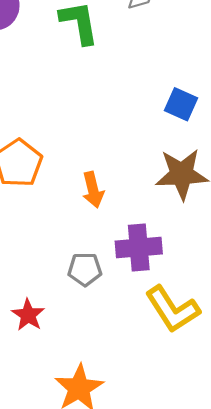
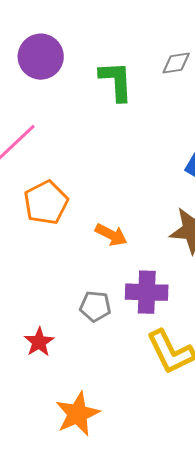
orange arrow: (93, 190) -> (111, 235), turned -56

